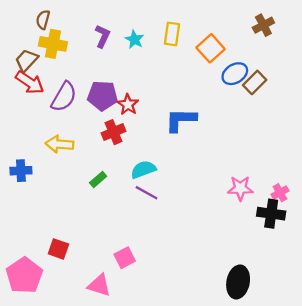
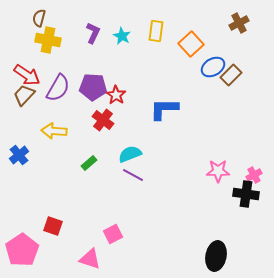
brown trapezoid: (26, 60) -> (24, 95), moved
red cross: (114, 132) -> (103, 120), turned -30
blue cross: (21, 171) -> (19, 155), turned -36

